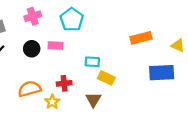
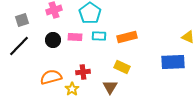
orange rectangle: (141, 38) -> (127, 37), moved
cyan rectangle: (92, 62) -> (99, 36), moved

